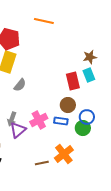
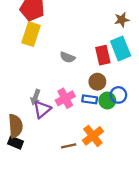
brown star: (90, 57) -> (122, 20), moved
cyan rectangle: (89, 75) -> (121, 49), size x1.5
gray semicircle: (20, 85) -> (67, 57), moved, turned 72
green circle: (83, 128) -> (107, 101), moved

